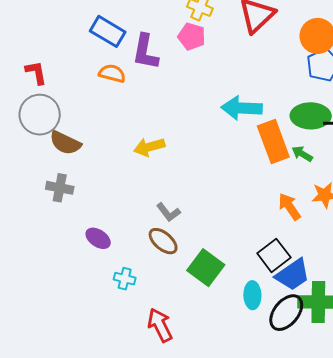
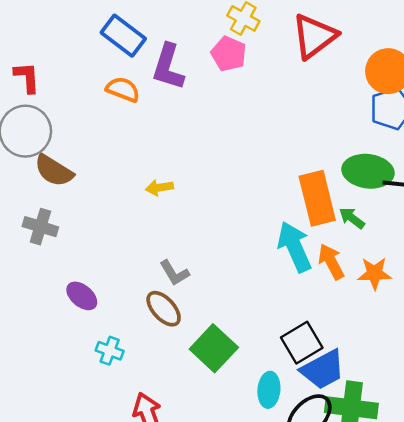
cyan arrow: (242, 108) -> (294, 247), moved, turned 57
yellow arrow: (149, 147) -> (159, 188), size x0.7
orange arrow: (290, 207) -> (331, 262), moved

